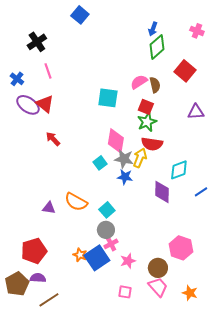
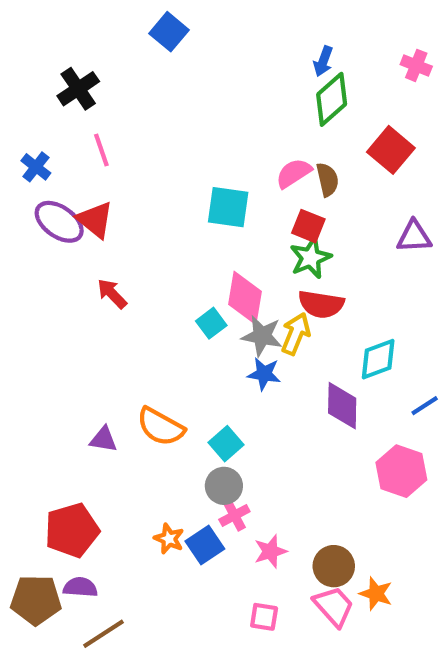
cyan square: (100, 163) -> (211, 323), moved
pink hexagon: (181, 248) -> (401, 471), moved
blue square: (97, 258) -> (205, 545), size x0.7
brown pentagon: (17, 284) -> (36, 600), turned 30
orange star: (190, 293) -> (376, 594), moved

